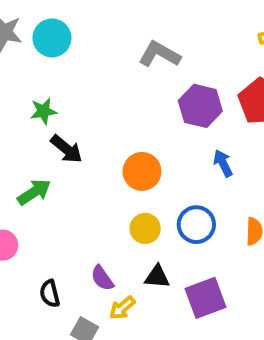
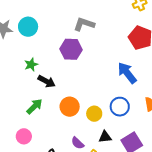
purple hexagon: (200, 106) -> (71, 49), moved
blue arrow: (223, 163) -> (127, 73), size x1.6
orange circle: (142, 171) -> (70, 107), moved

